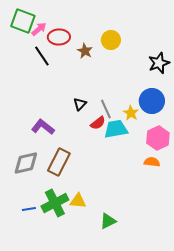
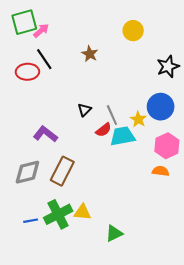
green square: (23, 21) -> (24, 22), turned -35
red ellipse: (59, 37) -> (27, 72), moved
yellow circle: (111, 40) -> (133, 31), moved

